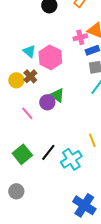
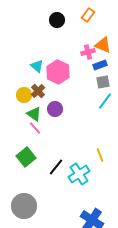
green triangle: (57, 95) -> (34, 114), moved
purple circle: (47, 102) -> (55, 109), moved
green square: (22, 154) -> (26, 157), moved
gray circle: (16, 191) -> (24, 206), size x1.6

